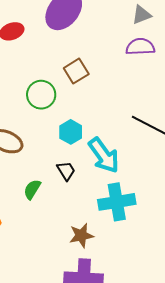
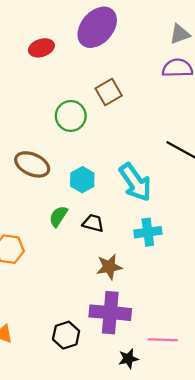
cyan hexagon: (71, 132) -> (82, 180), moved
black trapezoid: (66, 171) -> (93, 223), moved, turned -45
cyan cross: (117, 202) -> (148, 232), size x0.7

